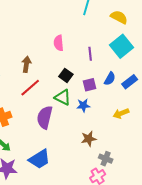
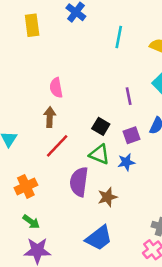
pink semicircle: (59, 43) -> (56, 88), moved
brown star: (89, 139) -> (107, 197), moved
blue trapezoid: (39, 159) -> (99, 238), moved

